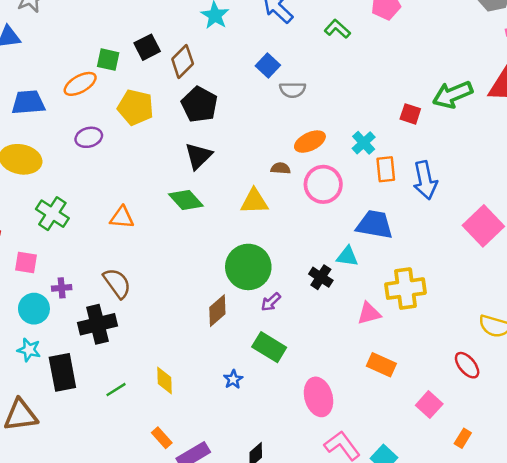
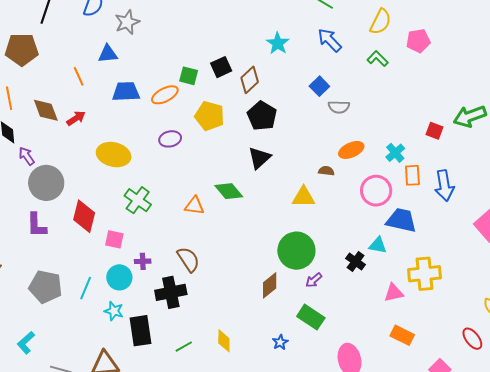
blue trapezoid: (28, 102) -> (126, 92), moved
pink circle: (323, 184) -> (376, 191), moved
green diamond: (186, 200) -> (229, 191), moved

